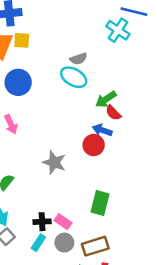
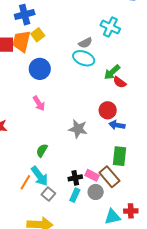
cyan cross: (118, 30) -> (110, 27), moved
yellow square: (22, 40) -> (38, 35), turned -32
blue arrow: (102, 130) -> (117, 125), moved
brown rectangle: (95, 246) -> (109, 177), moved, turned 75

